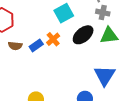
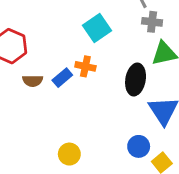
black ellipse: (83, 35) -> (136, 79), moved, turned -35
orange cross: (53, 39) -> (85, 66), turned -32

